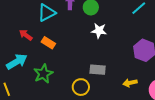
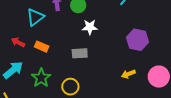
gray rectangle: (98, 70) -> (80, 53), moved
yellow circle: (81, 87) -> (70, 87), moved

